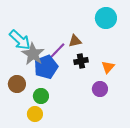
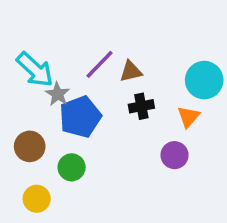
cyan circle: (106, 18) -> (204, 80), moved
purple line: (57, 51) -> (99, 64), moved
gray star: (33, 54) -> (58, 94), size x0.6
yellow circle: (35, 114) -> (37, 199), moved

